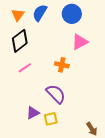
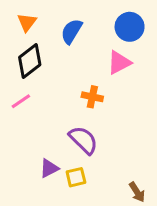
blue semicircle: (40, 13) -> (71, 31), moved
blue circle: (72, 14) -> (130, 27), moved
pink line: (25, 68) -> (21, 101), moved

